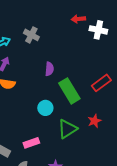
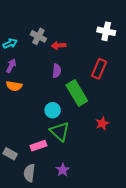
red arrow: (78, 19) -> (59, 46), moved
red rectangle: (101, 83) -> (99, 69), moved, turned -30
green triangle: (67, 129) -> (60, 131), moved, turned -45

